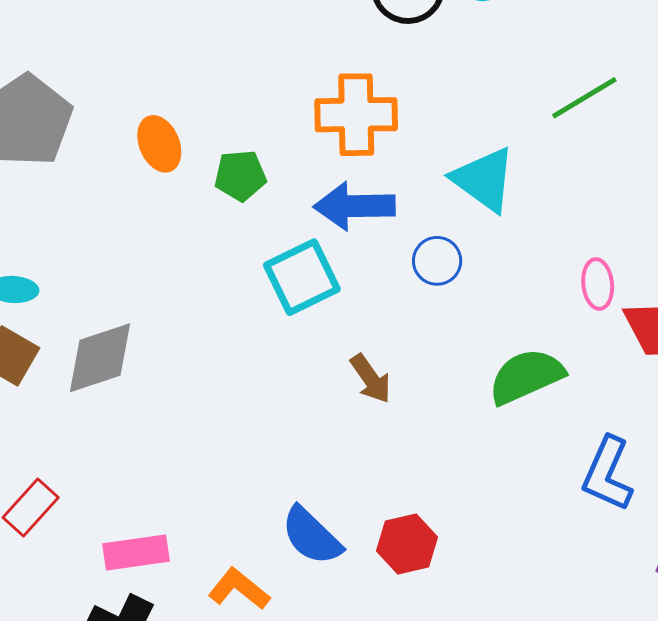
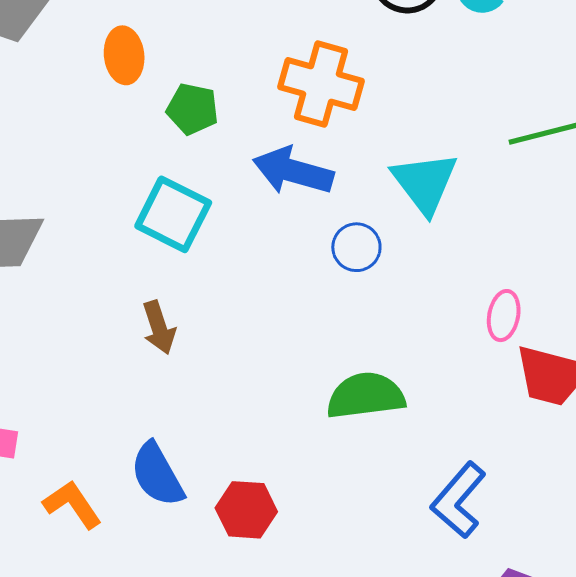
cyan square: (302, 277) -> (173, 214), moved, turned 36
green semicircle: (526, 376) -> (366, 396), moved
brown arrow: (371, 379) -> (159, 327), moved

